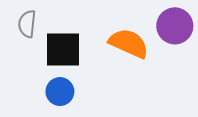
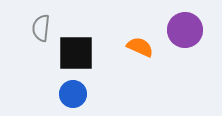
orange semicircle: (129, 43) -> (140, 47), size x0.7

